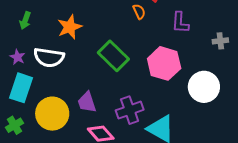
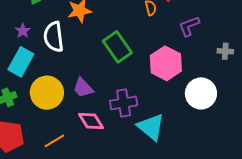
purple L-shape: (180, 23) -> (189, 26), turned 55
white semicircle: (49, 57) -> (54, 37), turned 64
purple trapezoid: (87, 102) -> (83, 88), turned -35

